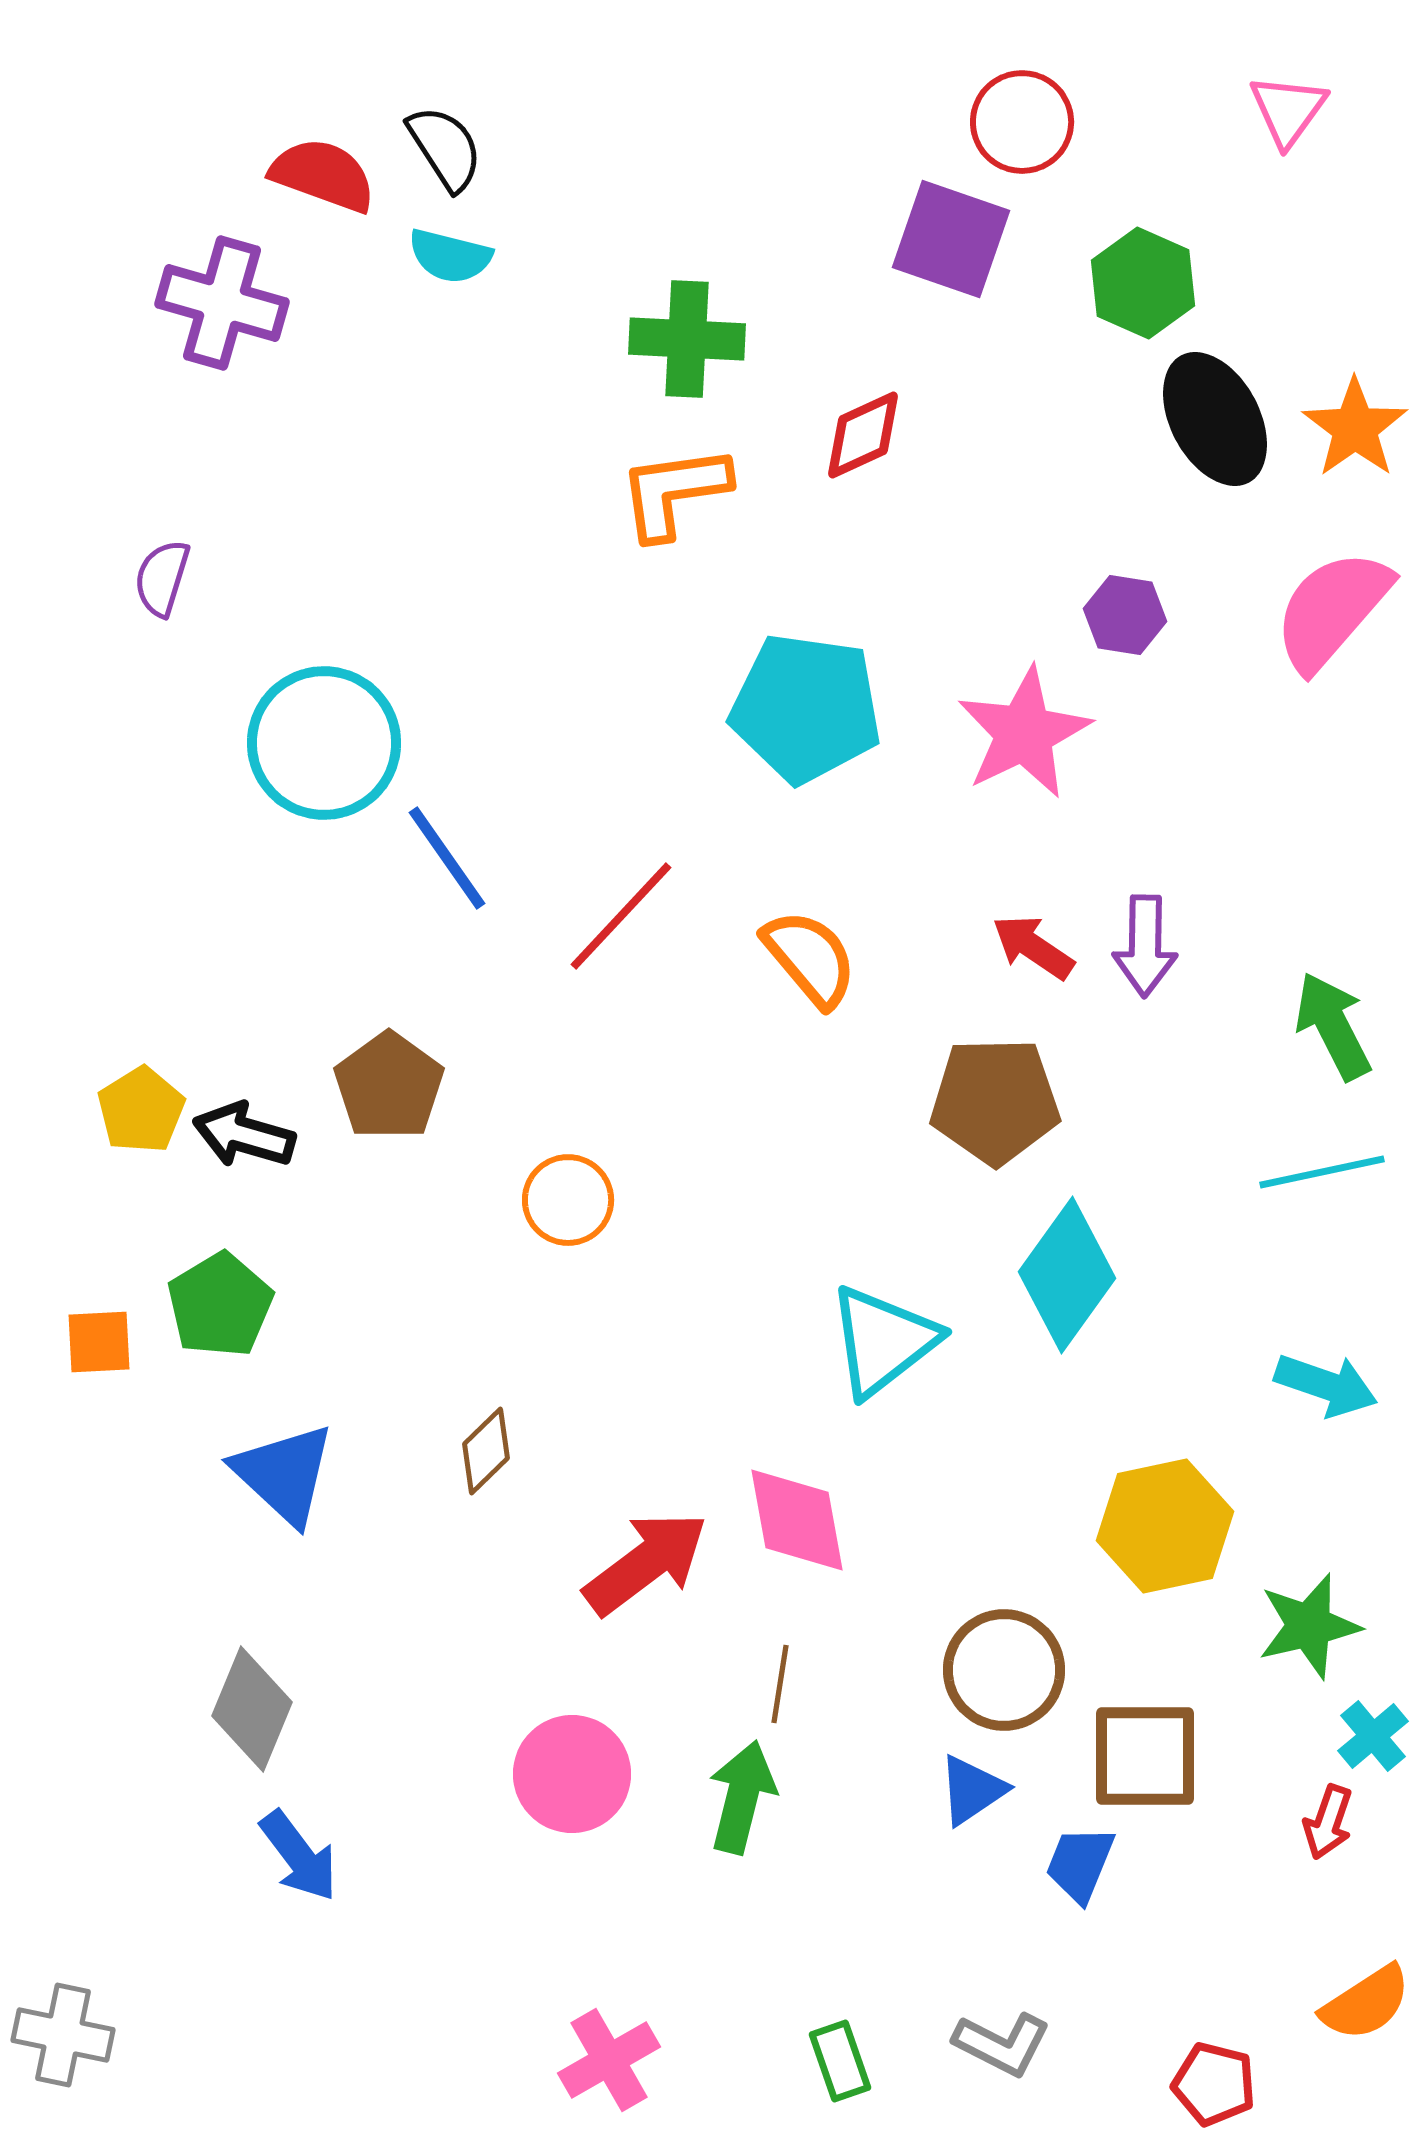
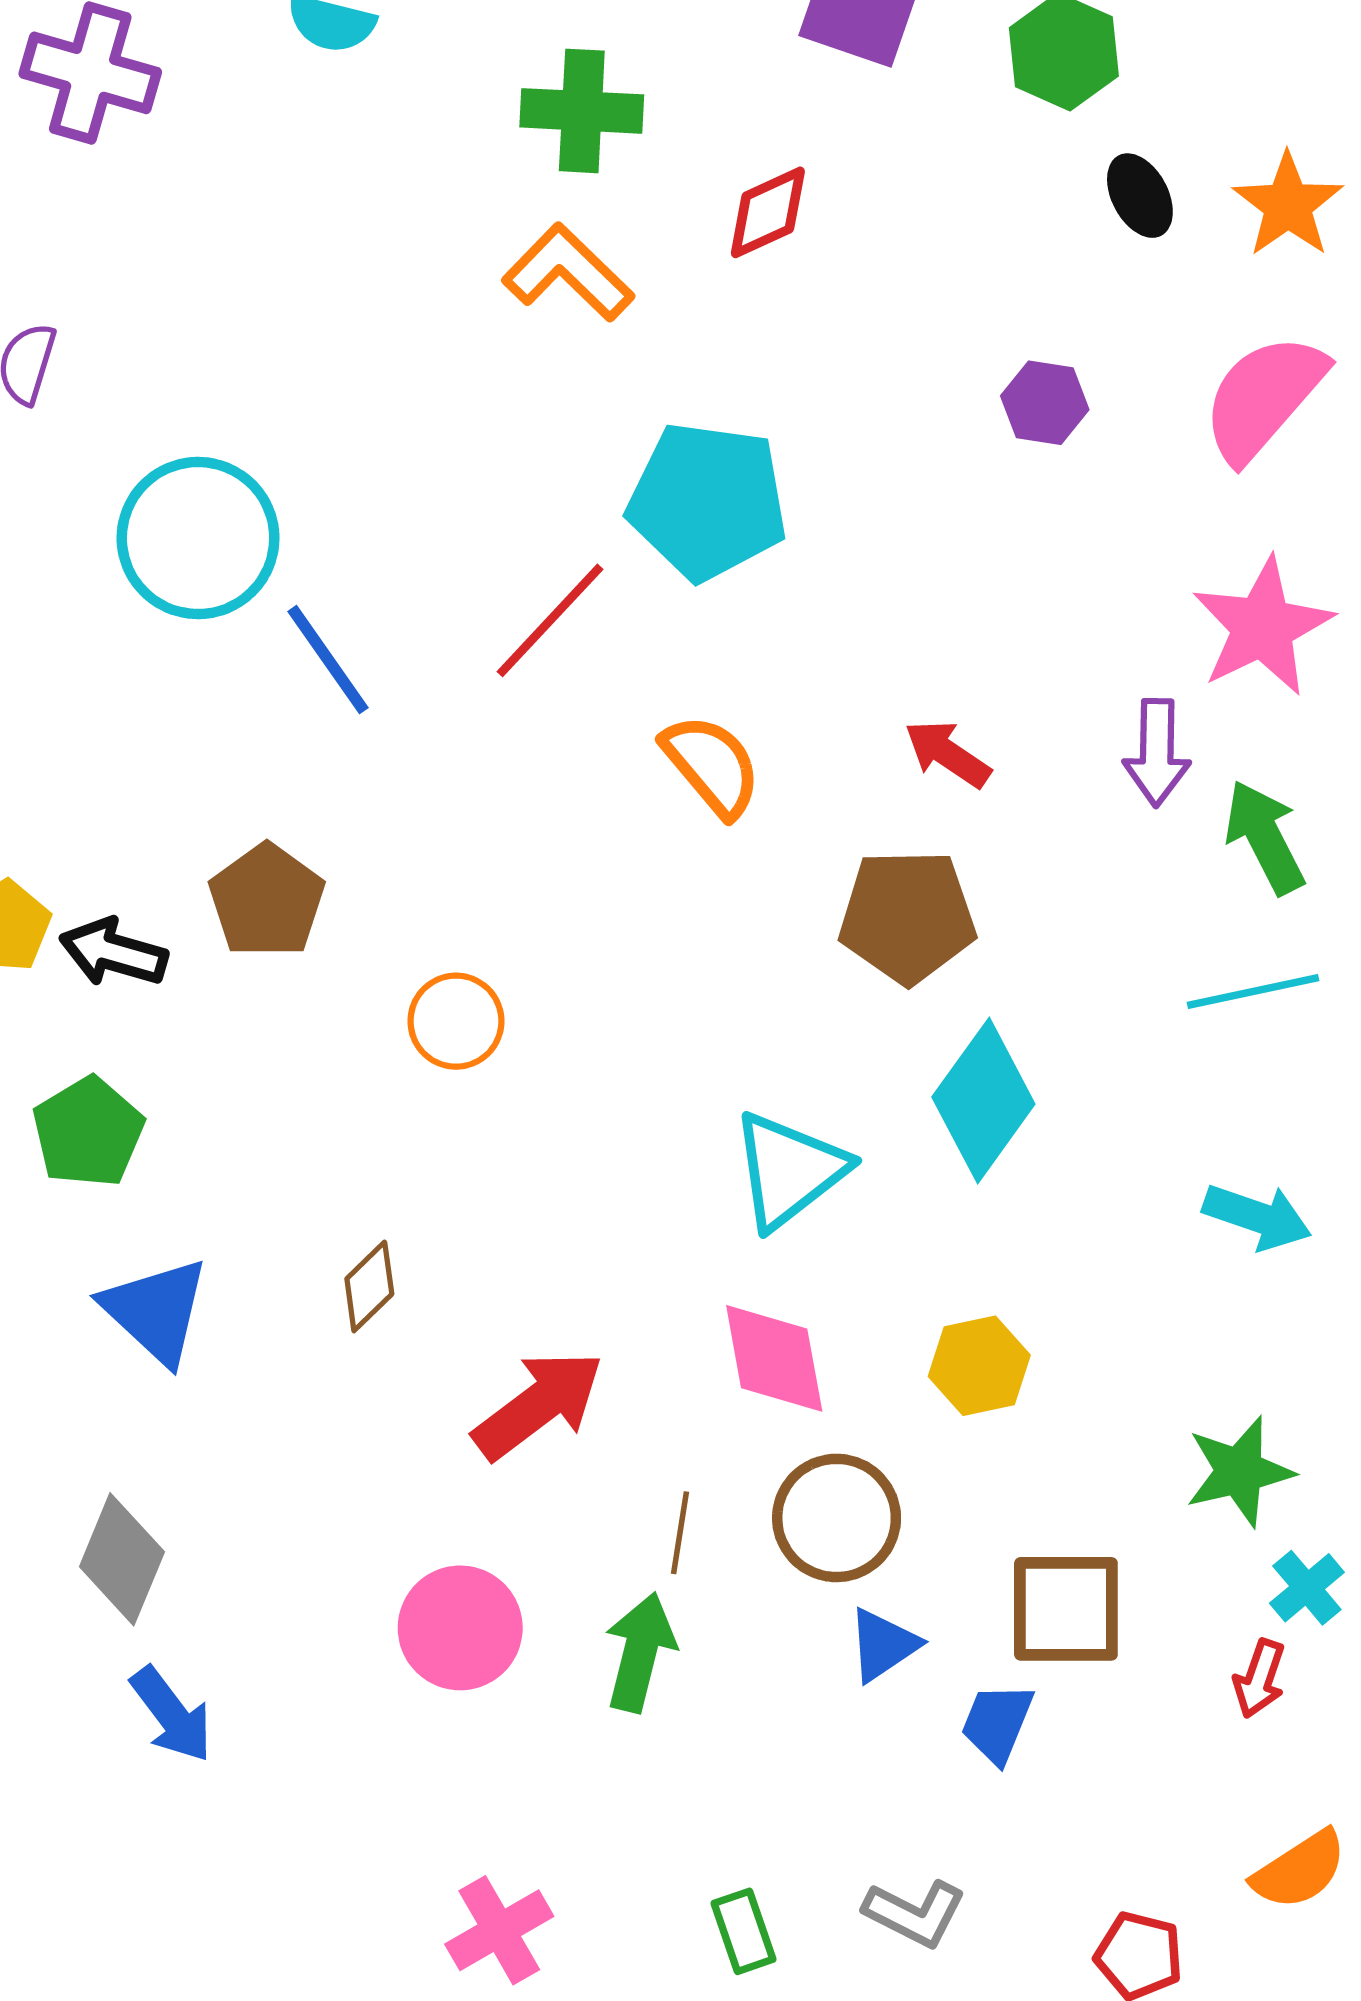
black ellipse: (1215, 419) -> (1140, 196), size x0.6
orange L-shape: (674, 492) -> (568, 273), turned 52
pink star: (1024, 733) -> (1263, 627), moved
red line: (621, 916) -> (550, 620), moved
purple arrow: (1145, 946) -> (1157, 753), moved
pink diamond: (797, 1520) -> (774, 1358), moved
yellow hexagon: (1165, 1526) -> (979, 1366), moved, size x0.7
brown circle: (1004, 1670) -> (837, 1518), moved

